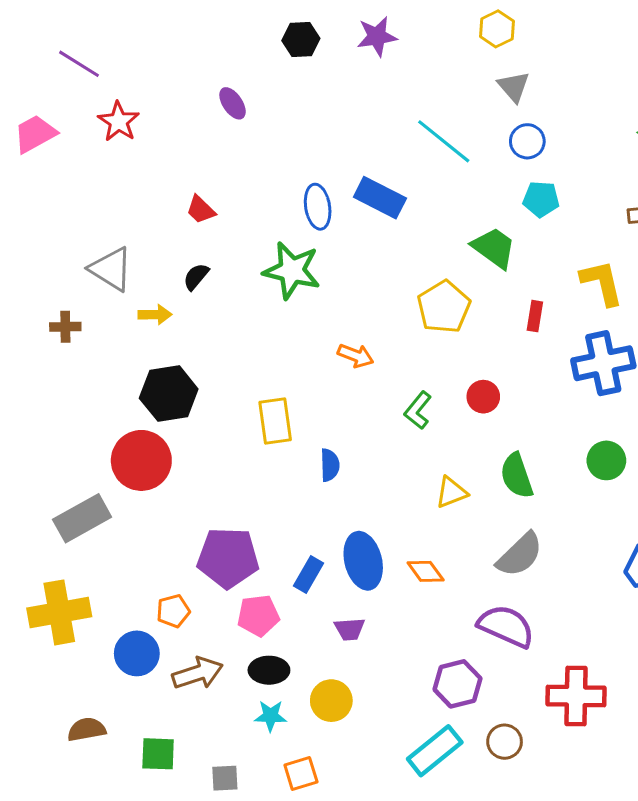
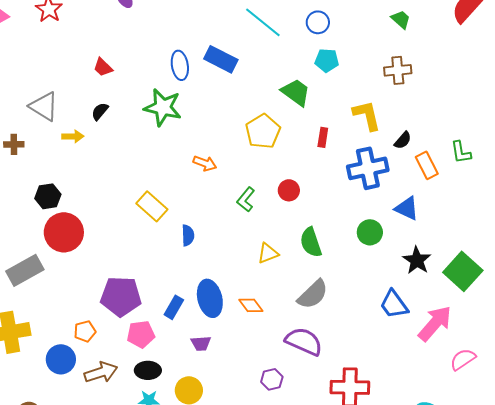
black hexagon: (169, 394) -> (48, 196), moved, size x0.7
yellow rectangle: (275, 421) -> (152, 206), turned -40
purple hexagon: (457, 684) -> (272, 379), size x0.7

